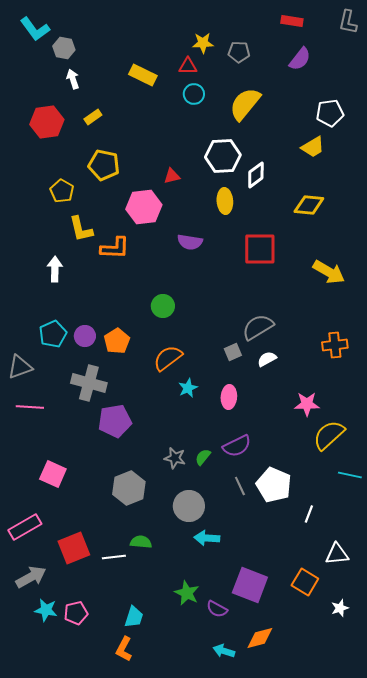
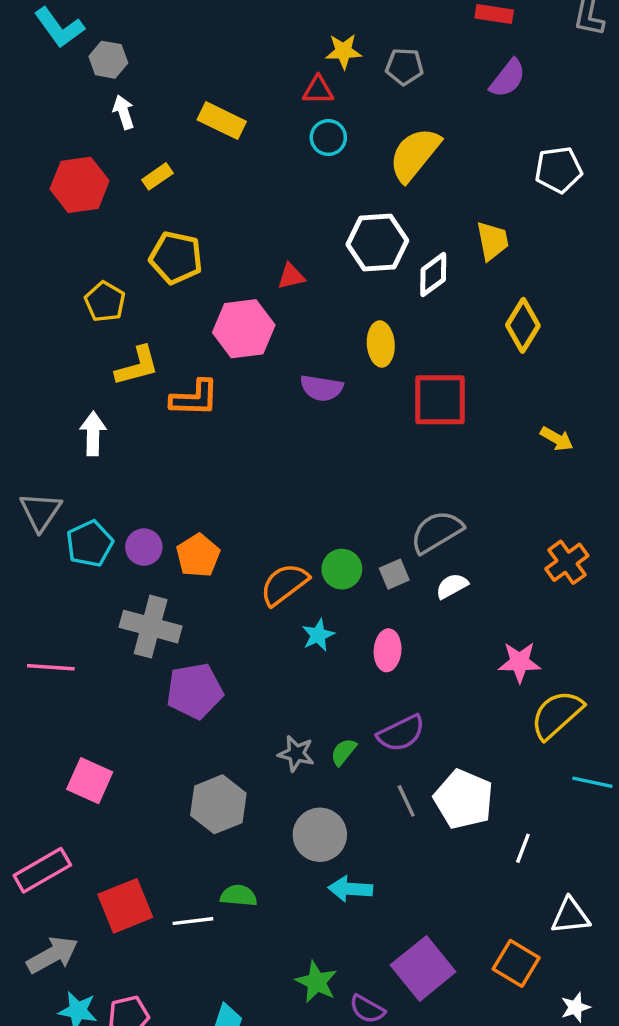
yellow rectangle: (143, 75) -> (222, 121), moved
yellow trapezoid: (313, 147) -> (492, 241), moved, turned -70
yellow ellipse: (225, 201) -> (381, 344), moved
yellow diamond: (309, 205) -> (523, 325), turned -64
yellow L-shape: (81, 229) -> (137, 366), turned -92
yellow arrow: (329, 272) -> (557, 439), size x0.6
green circle: (163, 306) -> (342, 569), moved
orange cross: (335, 345) -> (567, 562), turned -30
gray triangle: (20, 367) -> (41, 512), moved, turned -36
purple square: (250, 585) -> (423, 968), turned 30

